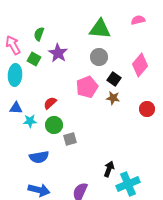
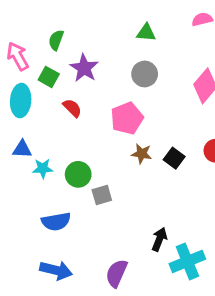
green triangle: (100, 29) -> (146, 33), size x0.6
black square: (114, 79) -> (174, 158), moved
brown star: (113, 98) -> (142, 154), moved
red semicircle: (50, 103) -> (72, 108), moved, turned 88

